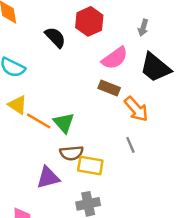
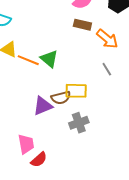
brown semicircle: (71, 153) -> (61, 98), moved

